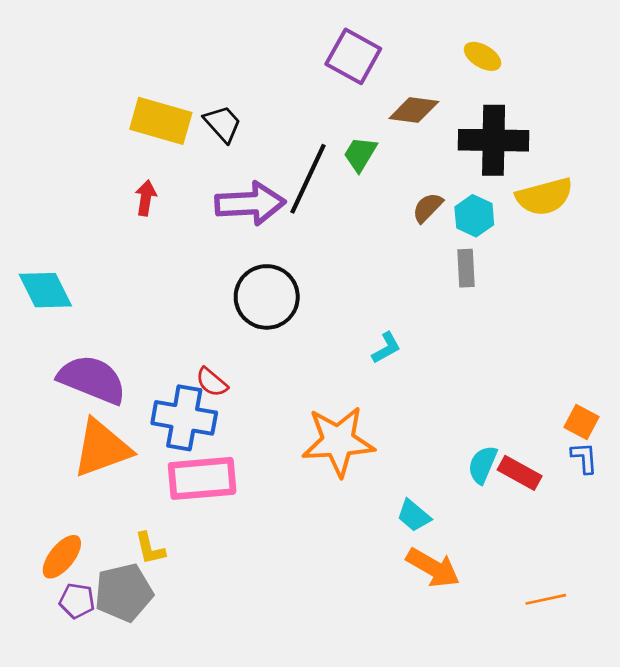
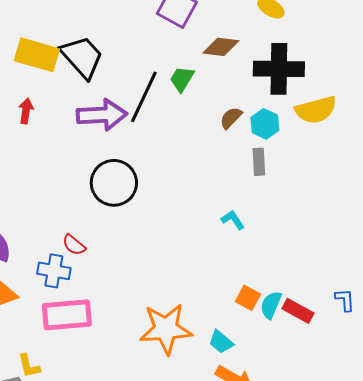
black trapezoid: (223, 124) -> (82, 57), size x1.6
cyan L-shape: (386, 348) -> (233, 220), moved, turned -95
blue cross: (184, 418) -> (54, 271), size x0.7
orange square: (582, 422) -> (248, 298), moved
orange star: (338, 441) -> (166, 329), moved

